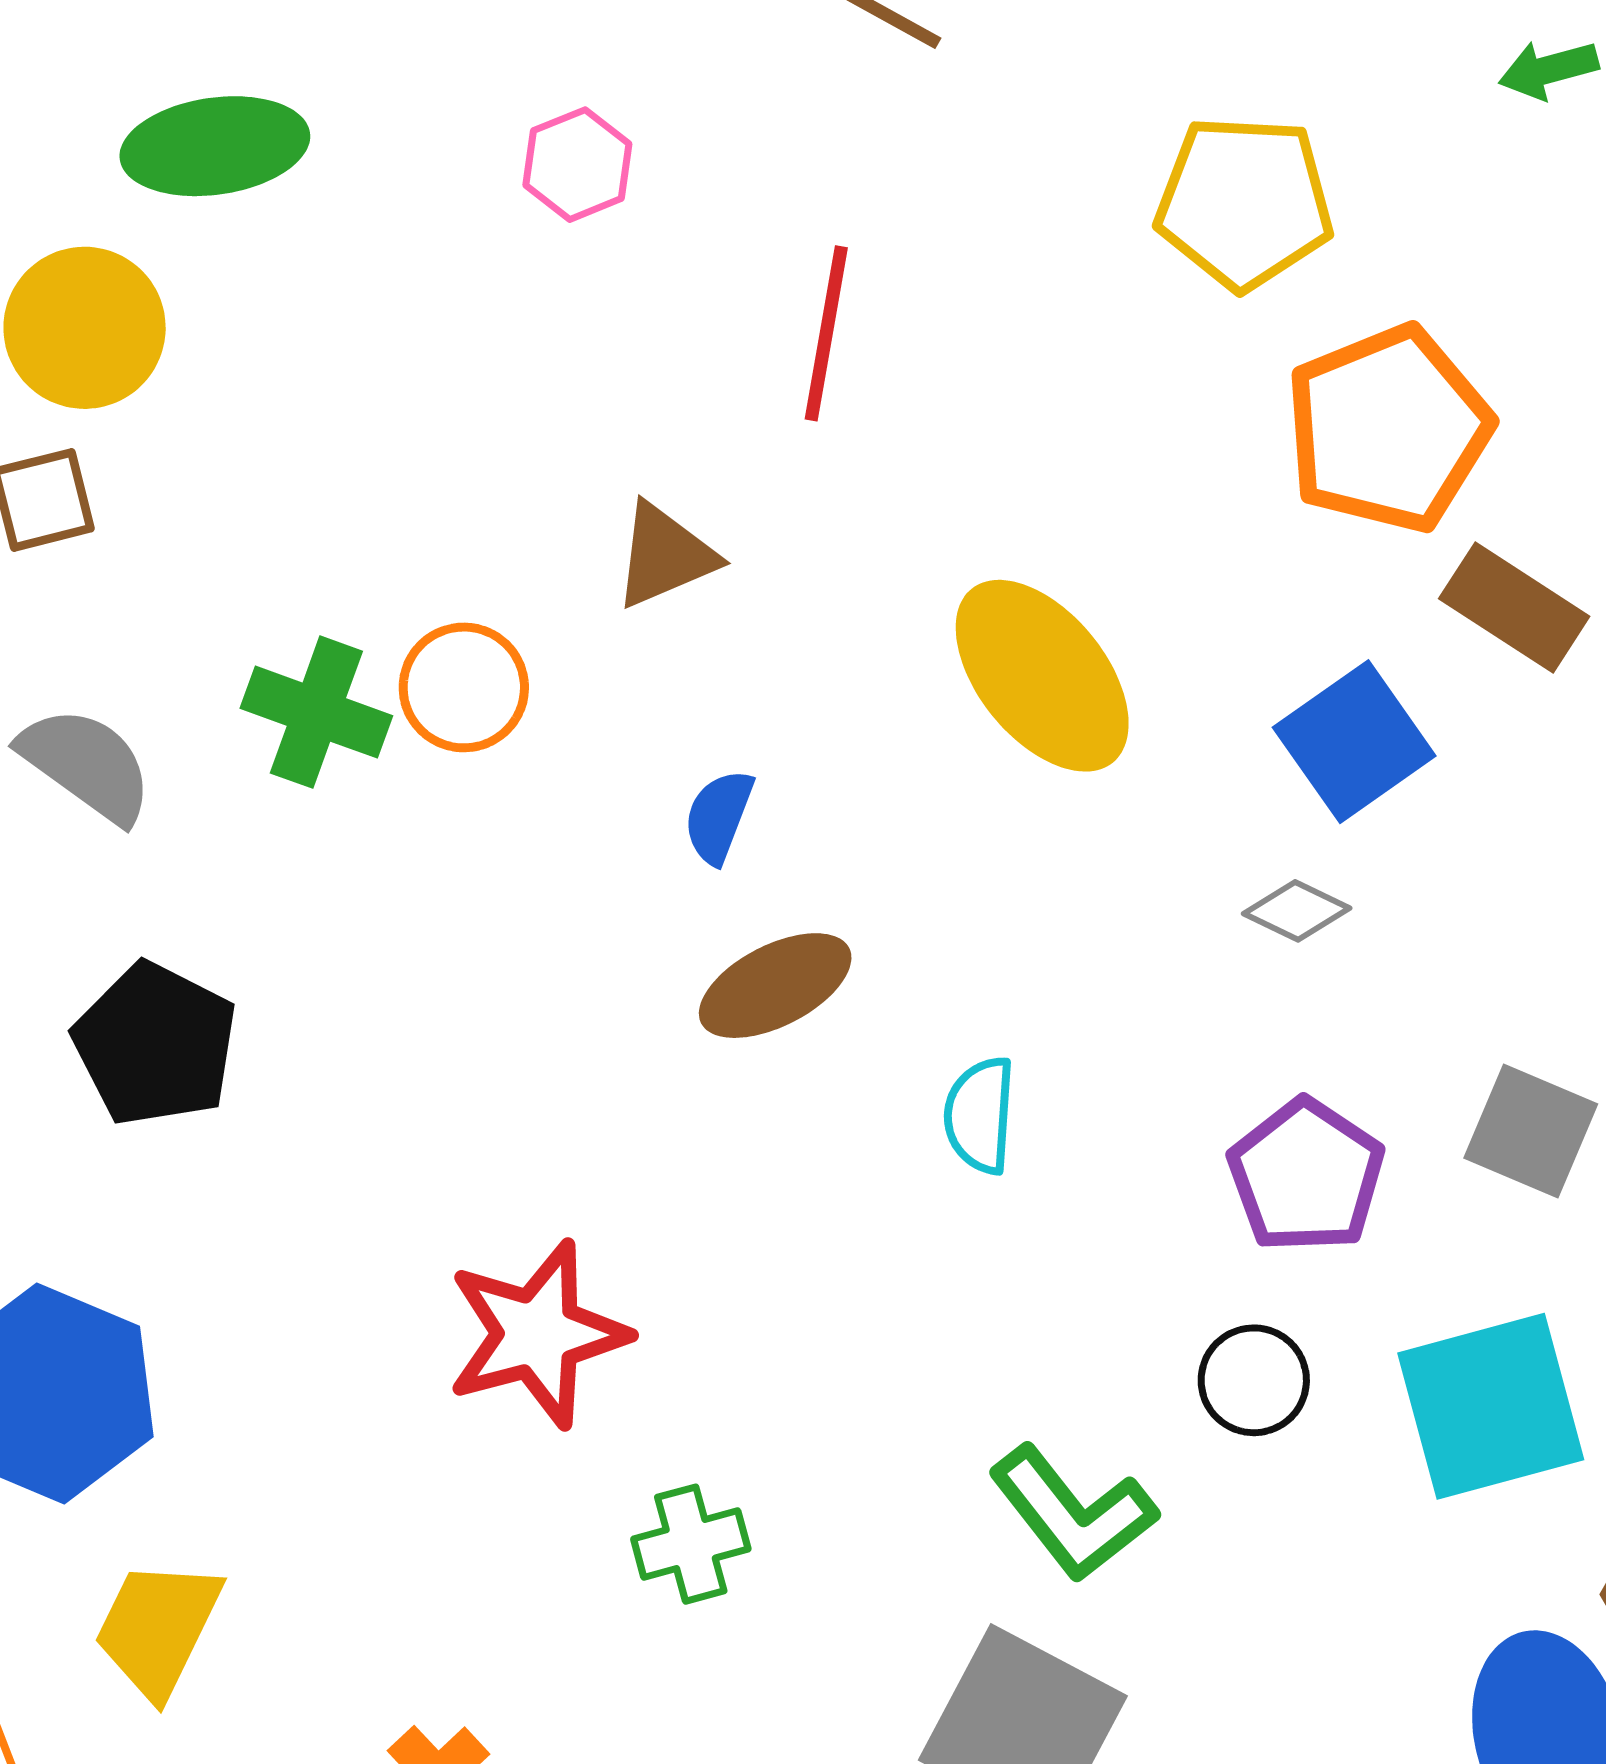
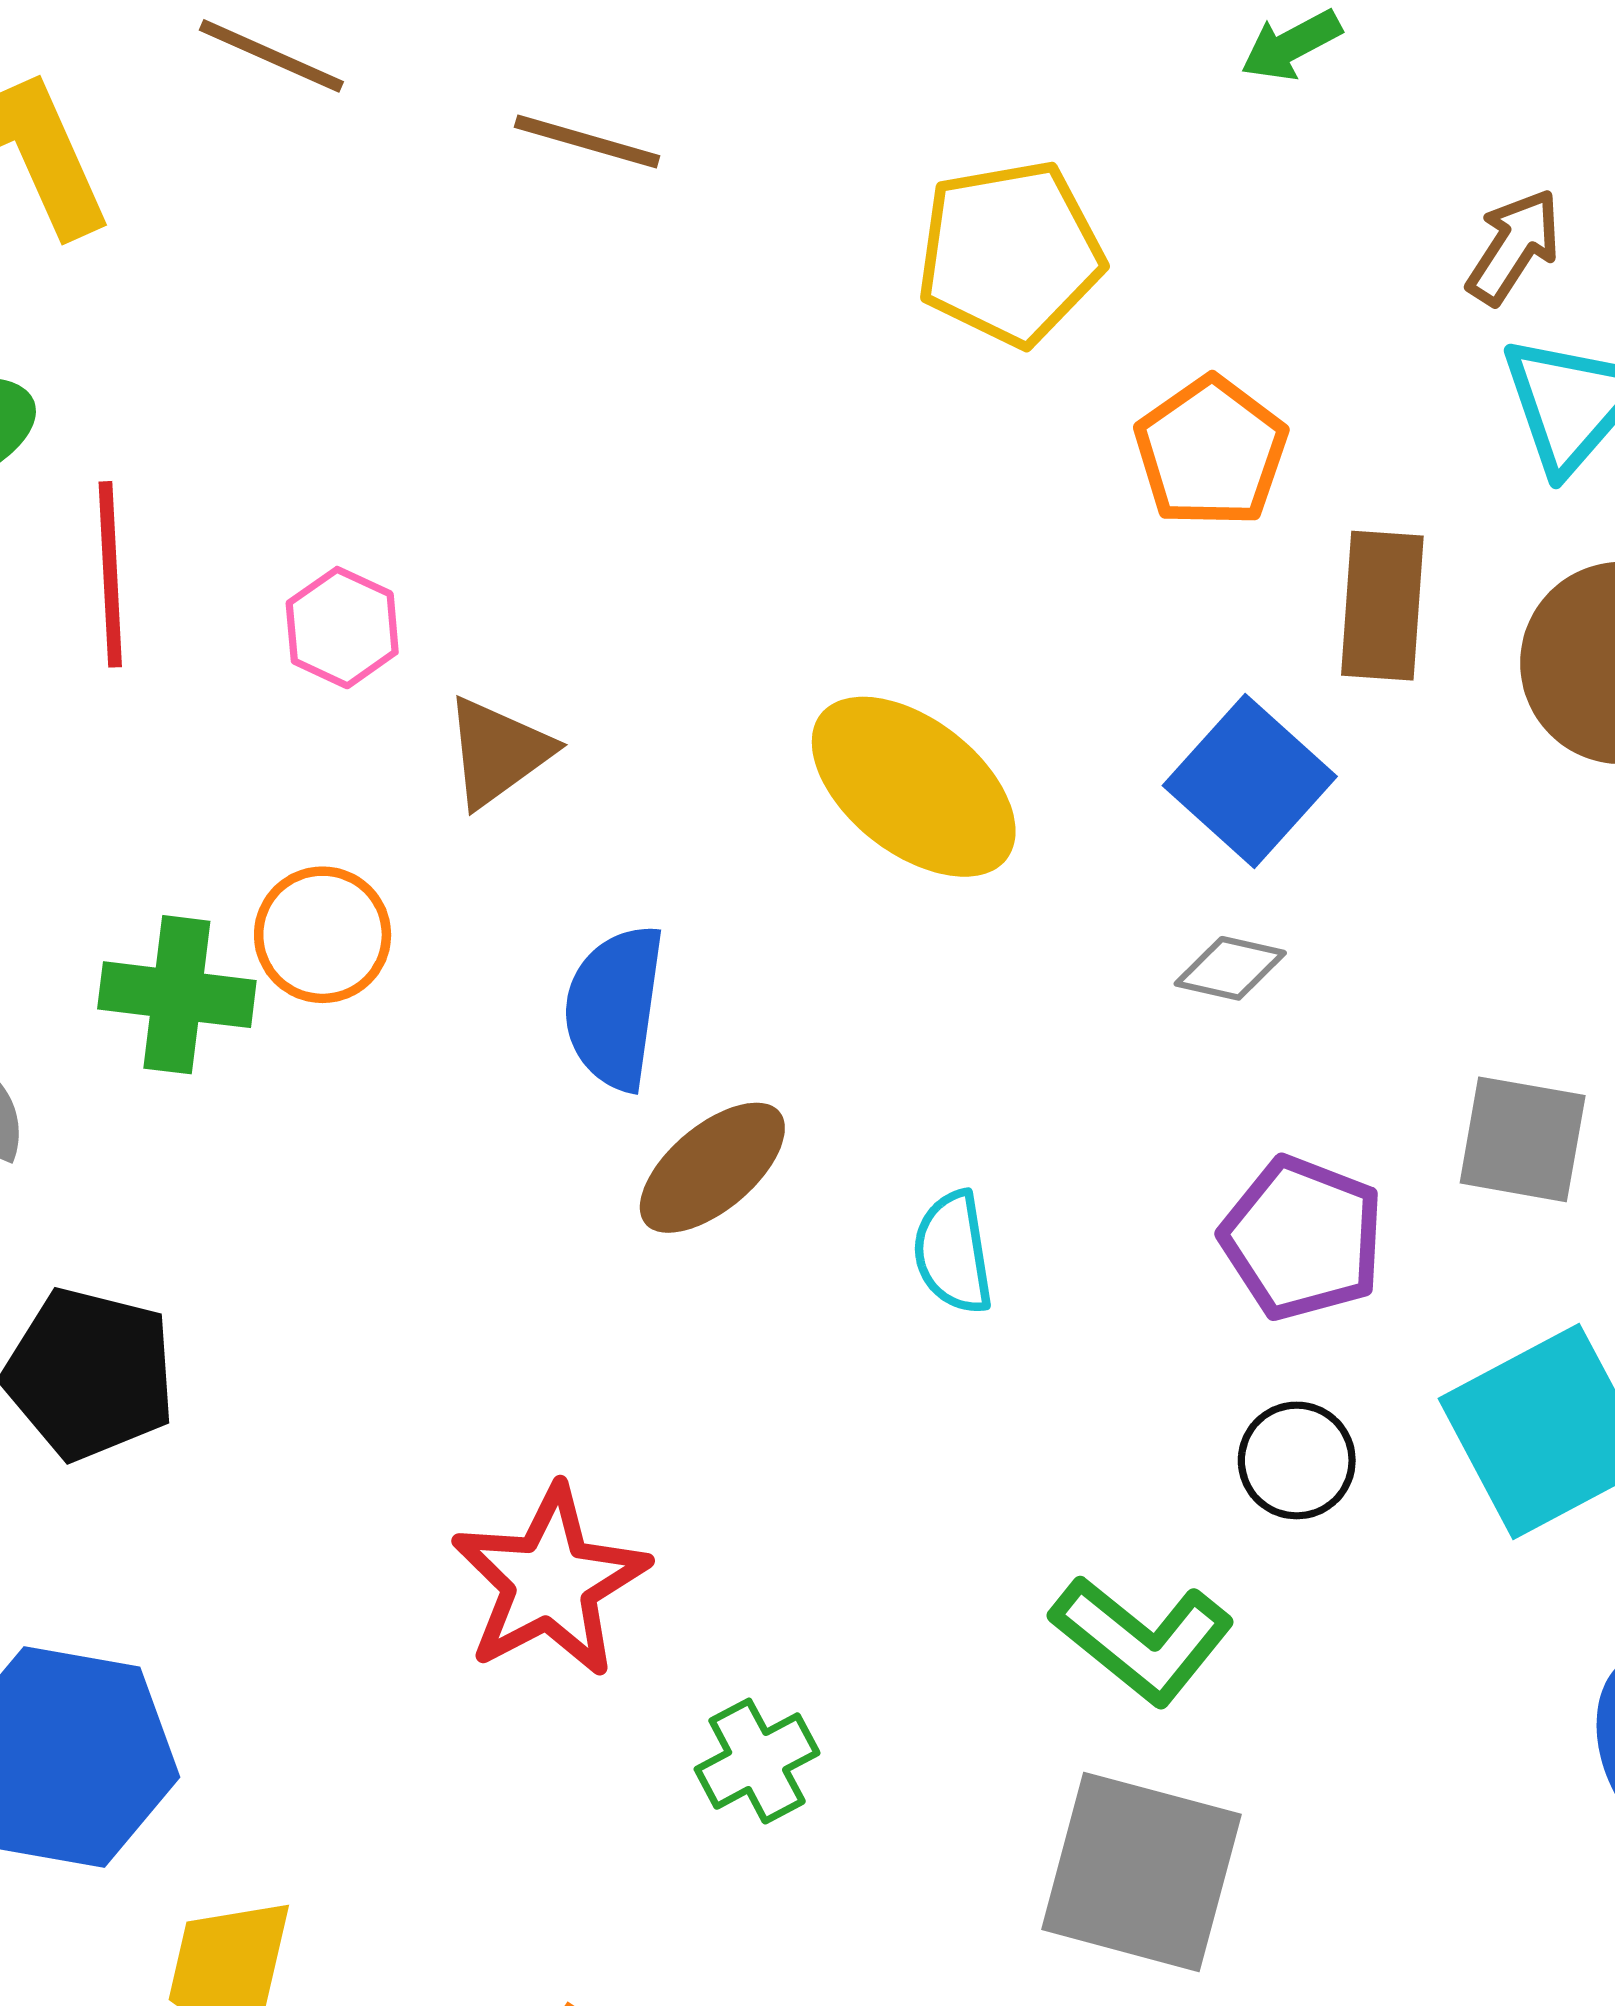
pink hexagon: (577, 165) -> (342, 628), moved
red line: (826, 333) -> (110, 574), moved
orange pentagon: (1388, 429) -> (1211, 452), size x0.7
brown rectangle: (1514, 608) -> (1382, 606), turned 74
blue semicircle: (719, 817) -> (615, 1007), size x1.6

